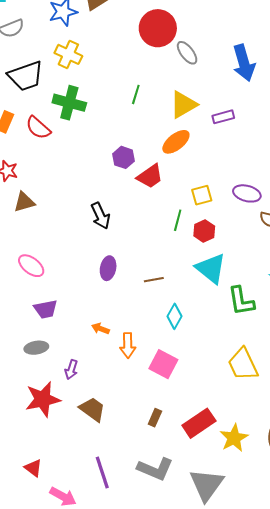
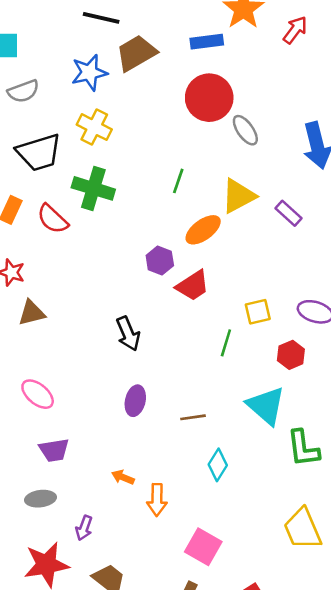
purple rectangle: (223, 117) -> (289, 213), turned 55
orange ellipse: (176, 142) -> (203, 230), moved
red hexagon: (204, 231) -> (291, 355), moved
pink square: (163, 364) -> (203, 547), moved

